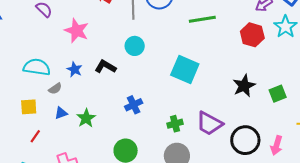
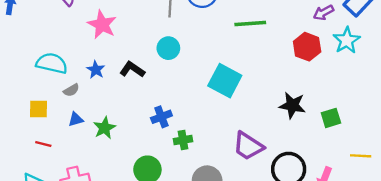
black star: (244, 86) -> (292, 105), turned 30
green cross: (175, 124) -> (183, 140), moved
red line: (35, 136) -> (43, 144), turned 64

